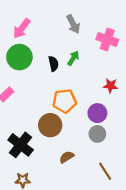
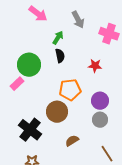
pink arrow: (22, 29) -> (38, 14), moved, turned -90
green circle: (19, 57) -> (29, 65), moved
green arrow: (73, 58) -> (58, 38), moved
red star: (111, 86) -> (95, 66), moved

